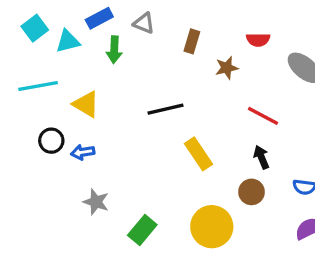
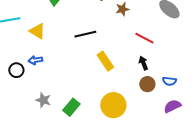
black circle: (51, 141) -> (16, 70), moved
brown circle: (251, 192) -> (147, 84), moved
gray star: (96, 202) -> (43, 100), moved

